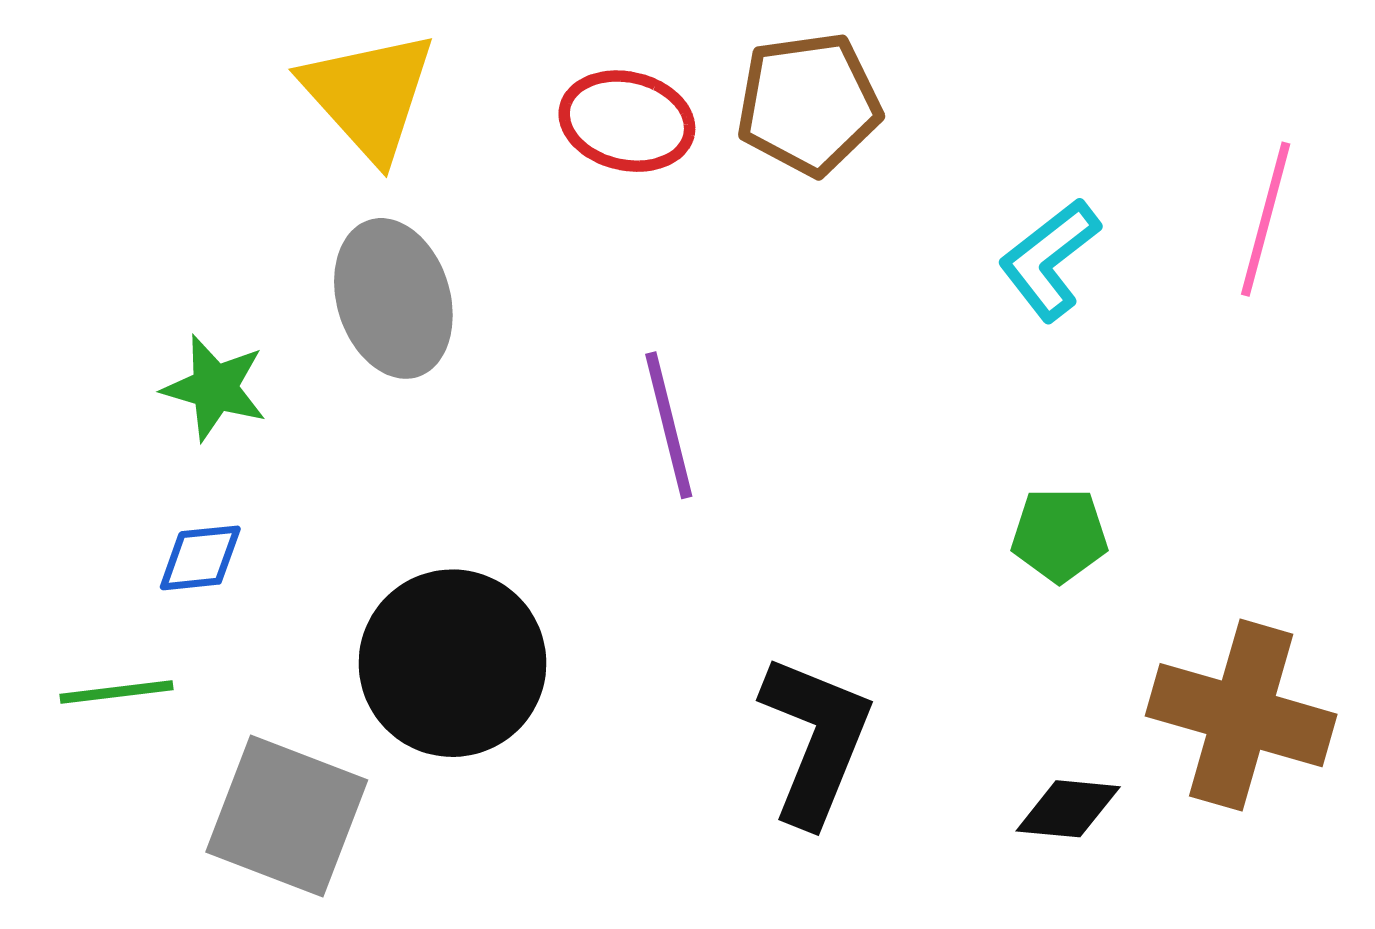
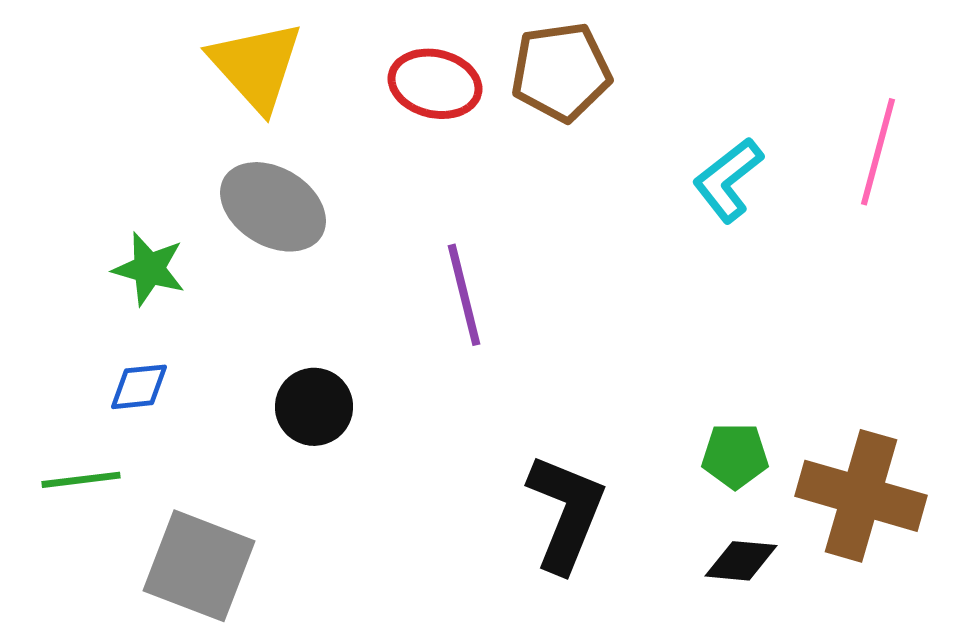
gray ellipse: (393, 298) -> (273, 207), turned -42
green pentagon: (1059, 535) -> (735, 456), moved
black circle: (453, 663) -> (314, 407), moved, size x0.6

